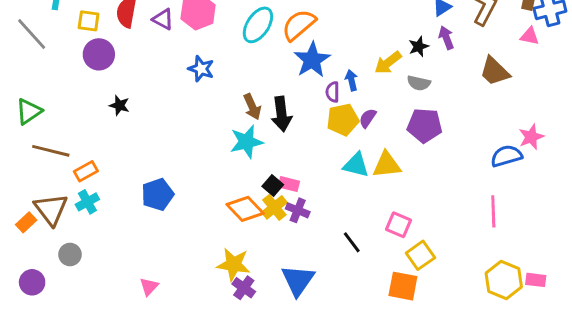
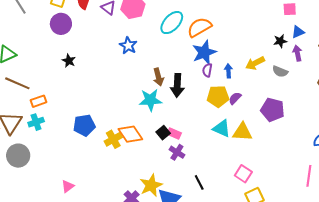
black star: (419, 47) -> (280, 41), moved
gray semicircle: (419, 83) -> (280, 71), moved
purple semicircle: (333, 92) -> (207, 70), moved
yellow cross: (274, 207) -> (113, 139), moved
orange diamond: (245, 209) -> (130, 134), moved
black line: (352, 242) -> (199, 182), moved
gray circle: (70, 254) -> (18, 156), size x1.5
yellow star: (234, 264) -> (151, 185), moved, turned 30

